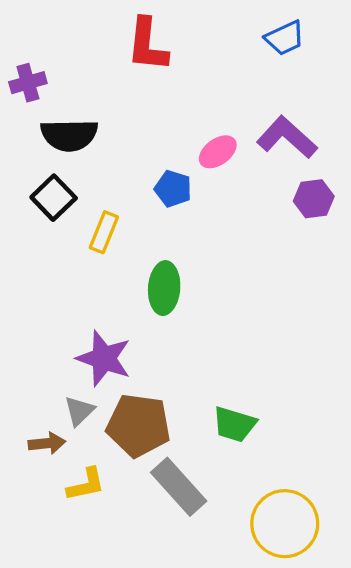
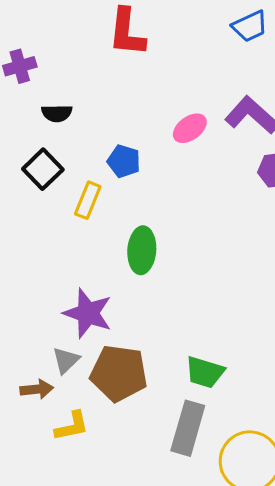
black semicircle: (69, 135) -> (57, 113), size x0.6
blue pentagon: (173, 189) -> (124, 161), moved
gray rectangle: (179, 487) -> (188, 428), moved, turned 58

